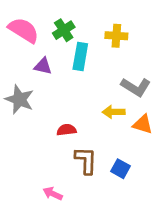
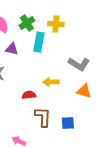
yellow cross: (116, 36) -> (56, 24), moved
yellow arrow: (114, 112) -> (51, 82), moved
blue square: (121, 169) -> (68, 123), turned -32

